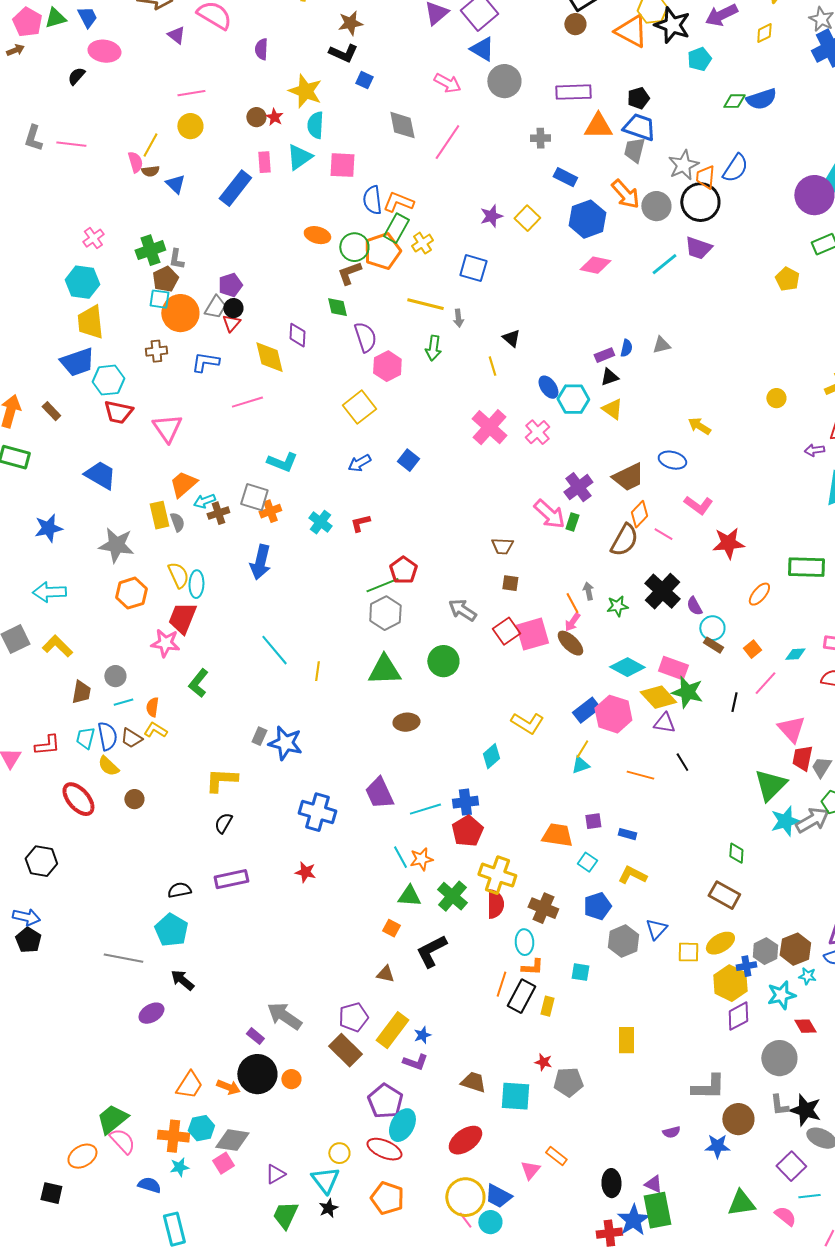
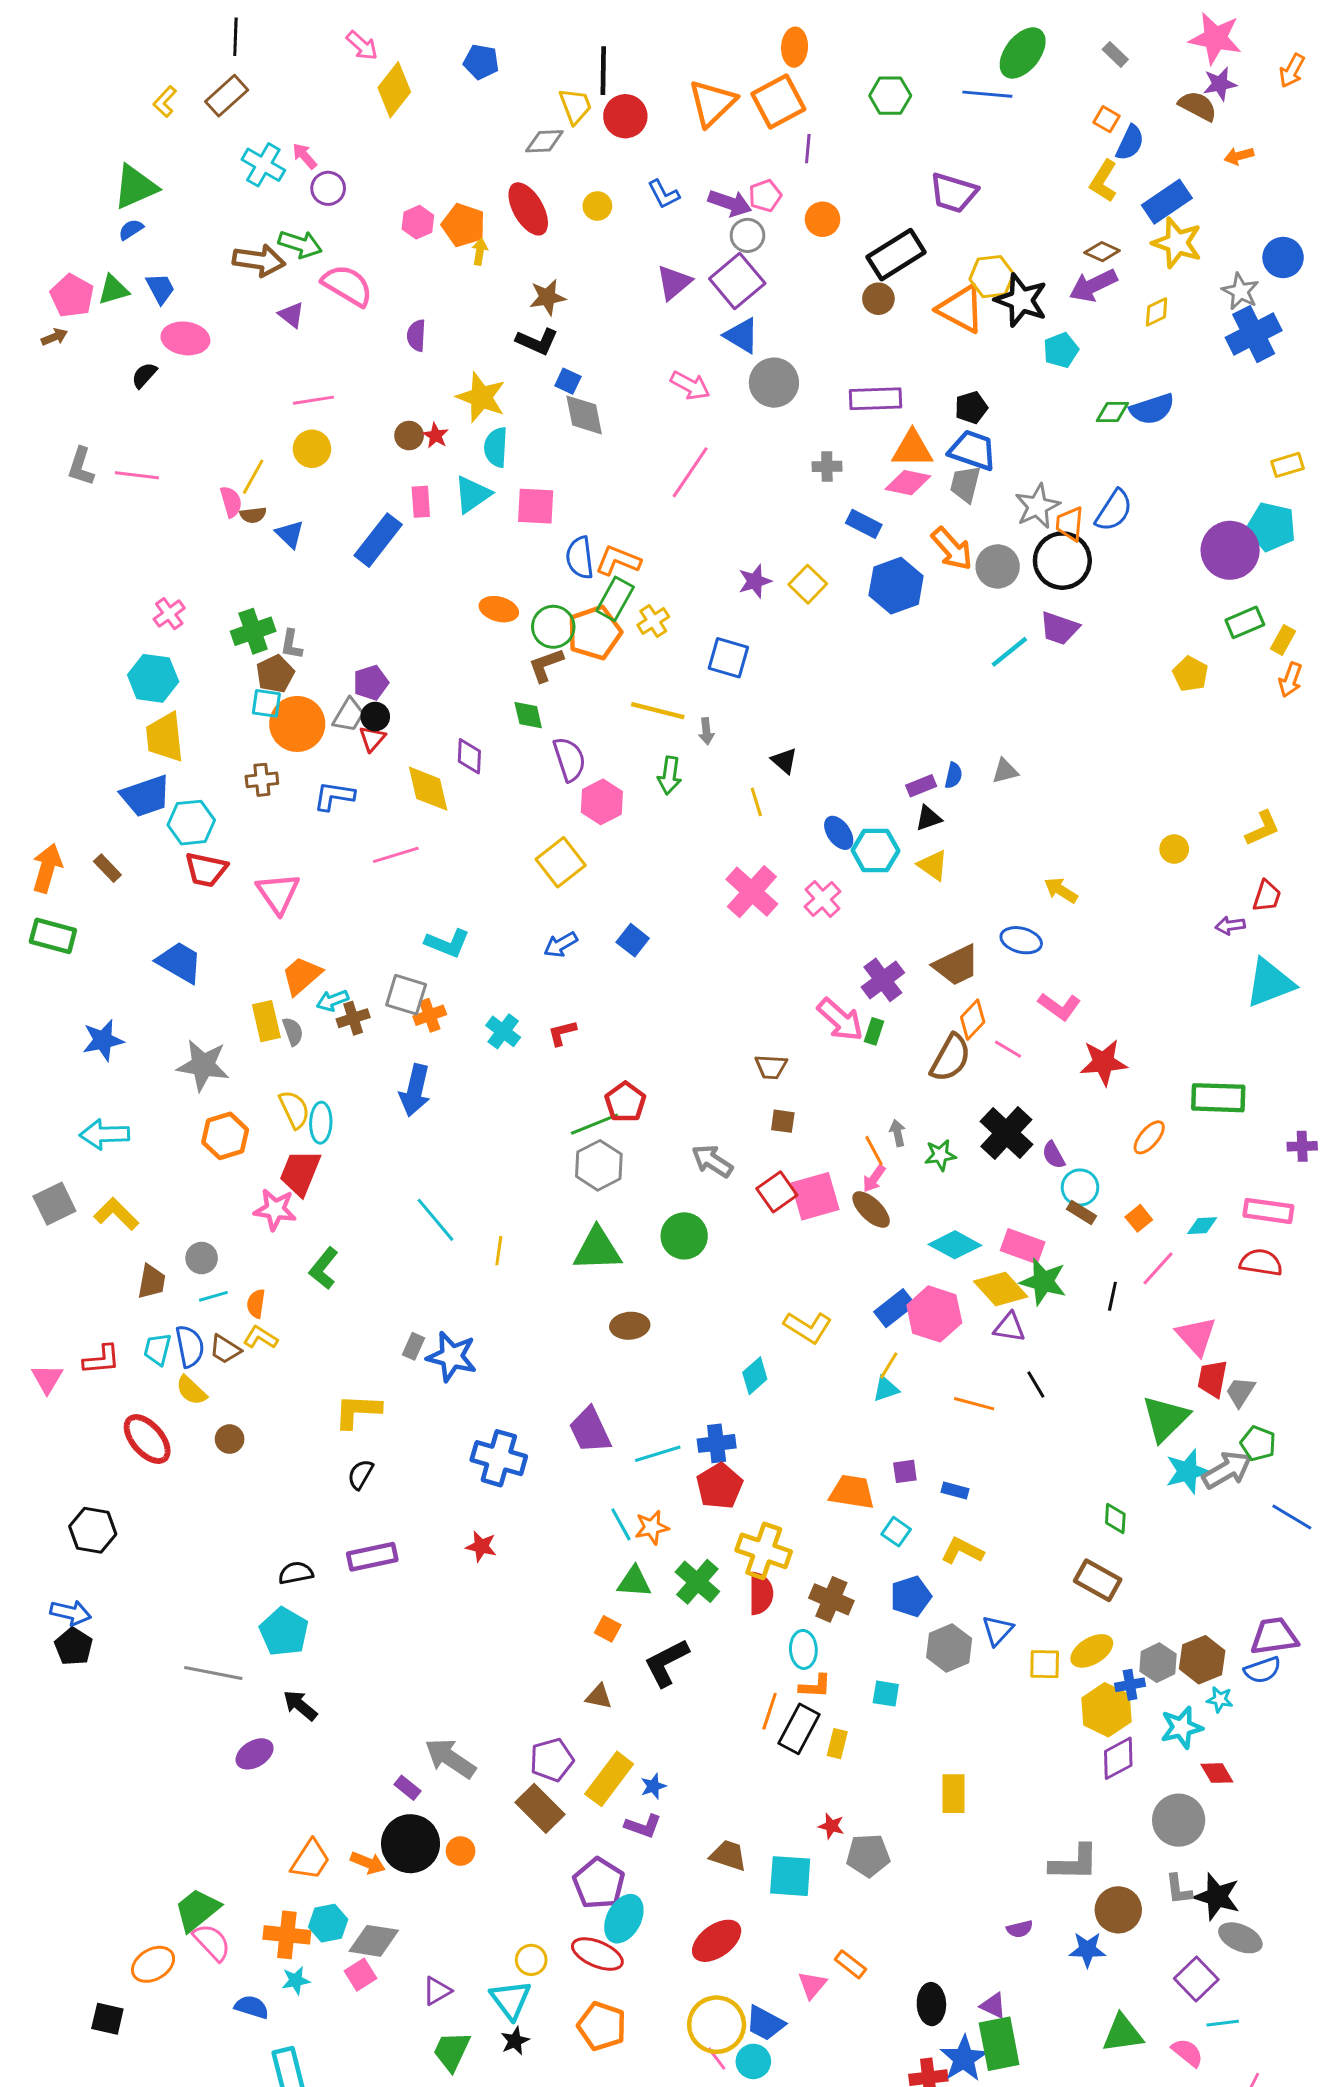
gray diamond: (402, 125) -> (584, 415), moved
pink diamond: (595, 265) -> (908, 483), moved

